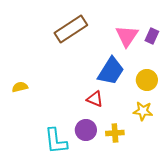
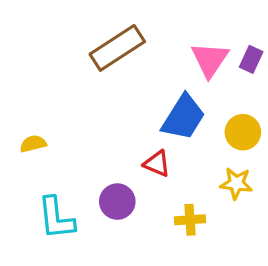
purple circle: (86, 130) -> (117, 202), moved
cyan L-shape: (56, 141) -> (56, 218), moved

